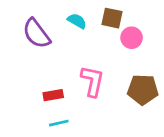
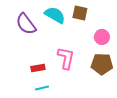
cyan semicircle: (77, 21) -> (55, 15), size x1.5
pink circle: (132, 38) -> (102, 37), moved

